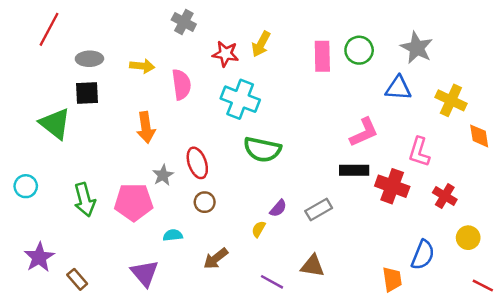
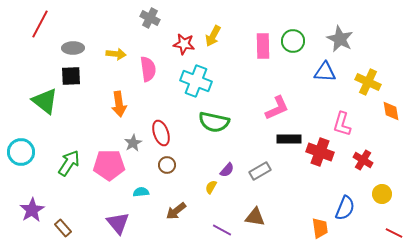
pink L-shape: (364, 132) -> (277, 108), moved
cyan circle: (26, 186) -> (21, 152), size x1.4
green arrow: (85, 200) -> (69, 163), turned -132

